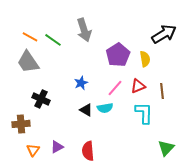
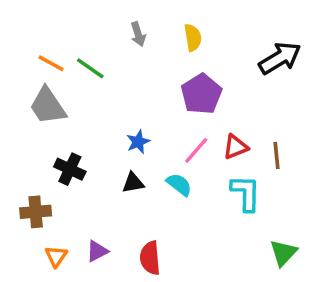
gray arrow: (84, 30) -> (138, 34), moved, size x0.6
yellow semicircle: (145, 59) -> (193, 38), moved
cyan semicircle: (105, 108) -> (179, 184), turned -133
black triangle: (86, 110) -> (133, 183), moved, turned -40

